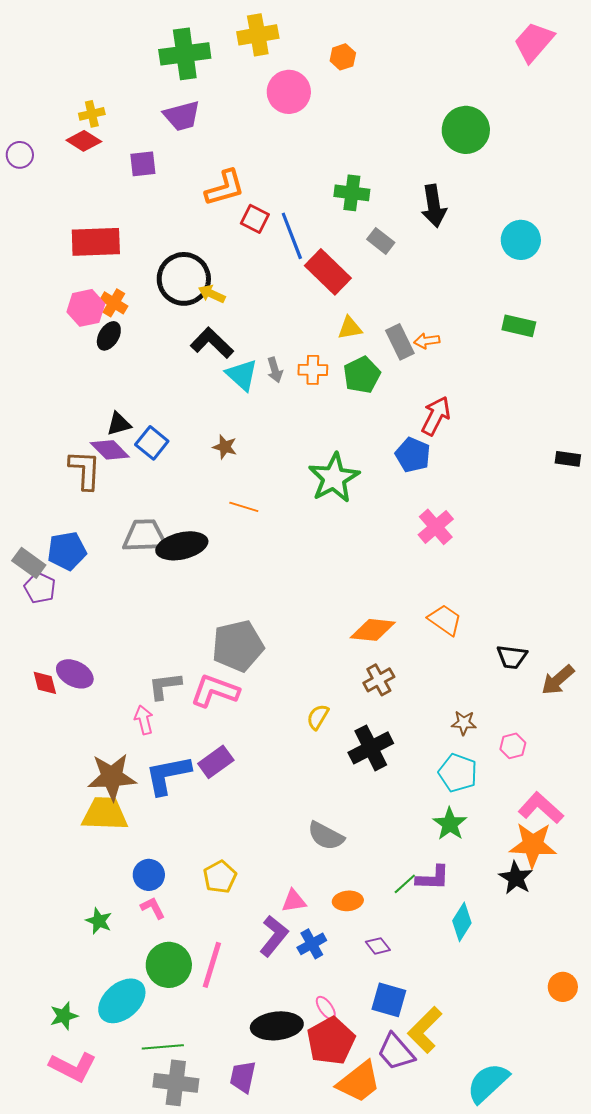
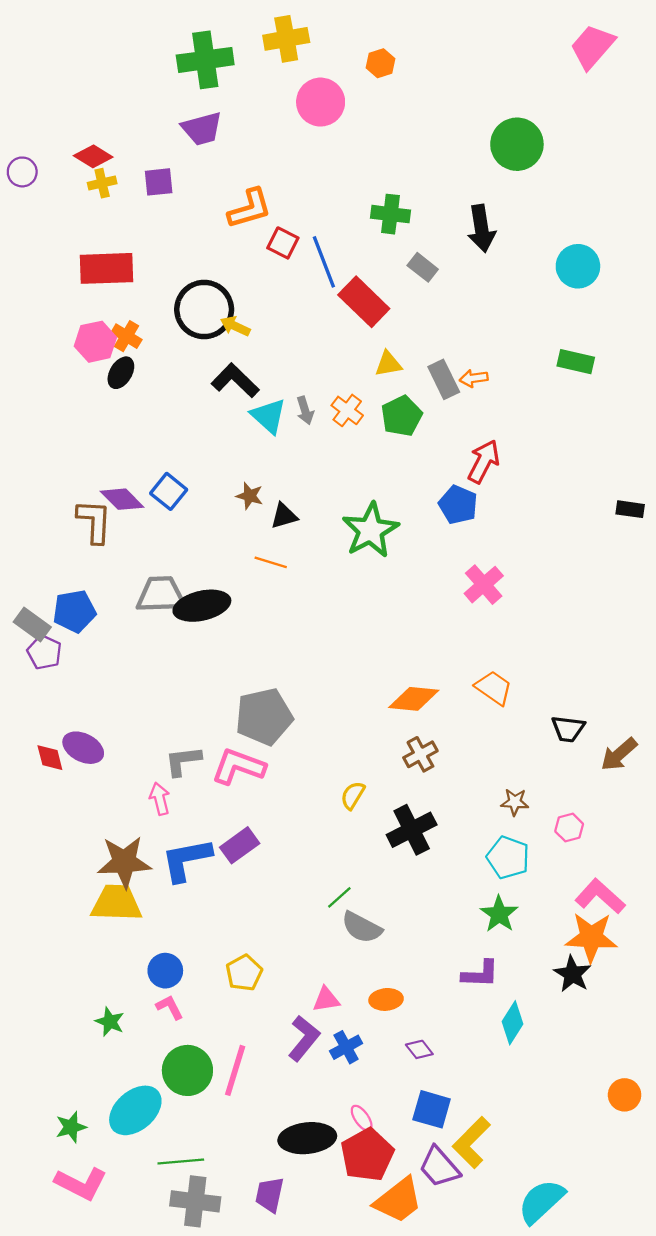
yellow cross: (92, 114) -> (102, 183), moved
orange cross: (313, 370) -> (347, 410), turned 36
black triangle: (119, 424) -> (284, 516), moved
green line: (405, 884) -> (339, 897), moved

